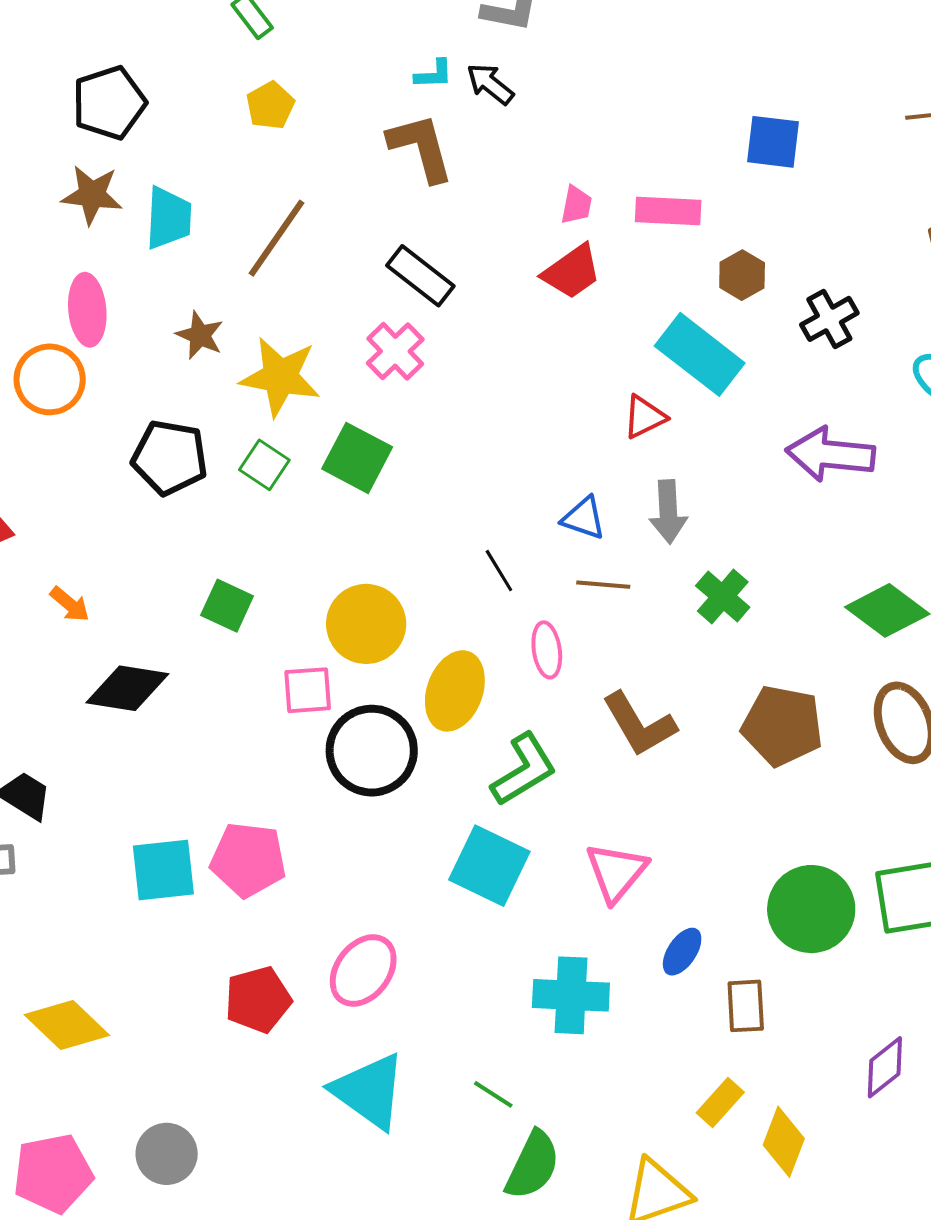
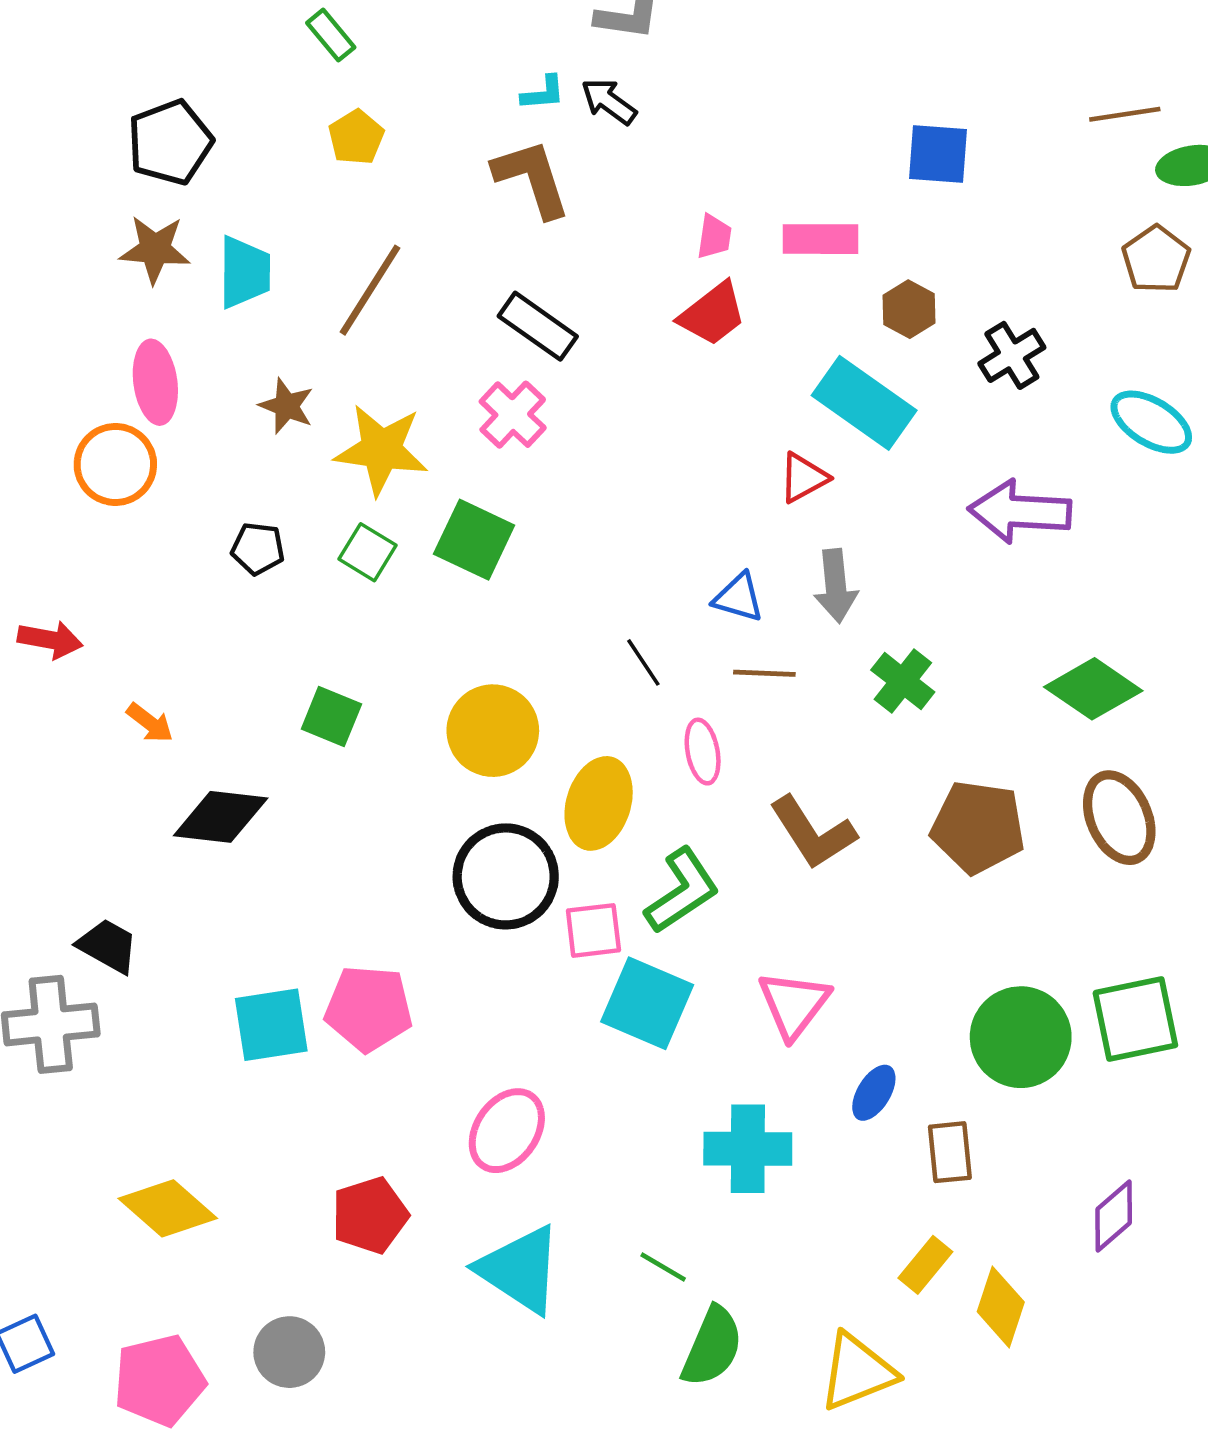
black pentagon: (170, 458) -> (258, 549), size x0.6
pink square: (308, 690) -> (593, 930), moved
red pentagon: (258, 1000) -> (370, 1215), moved

